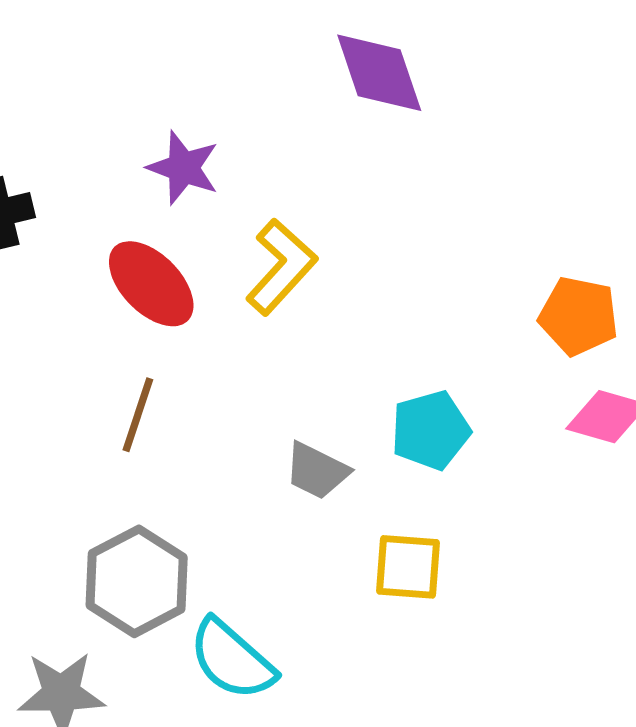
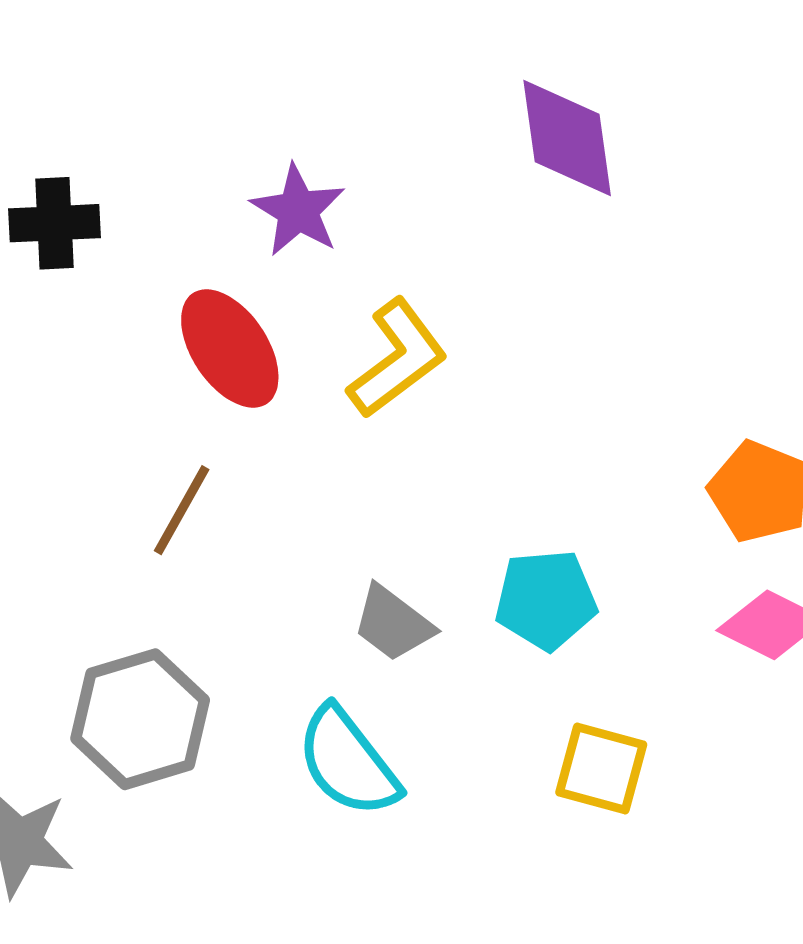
yellow square: (408, 567) -> (601, 769), moved
cyan semicircle: (232, 660) -> (348, 762), moved

